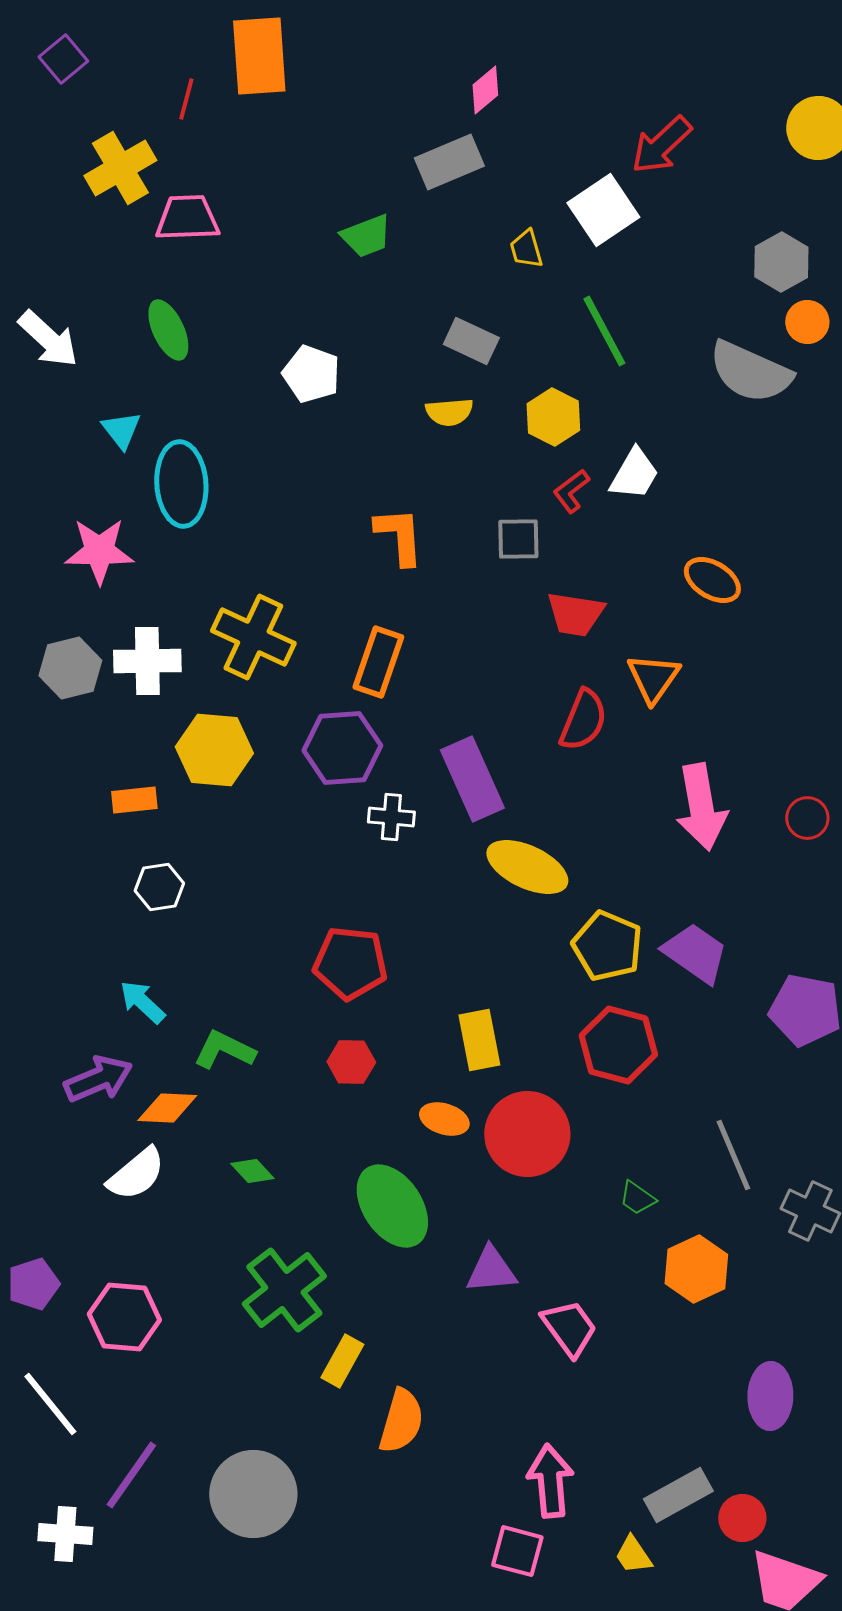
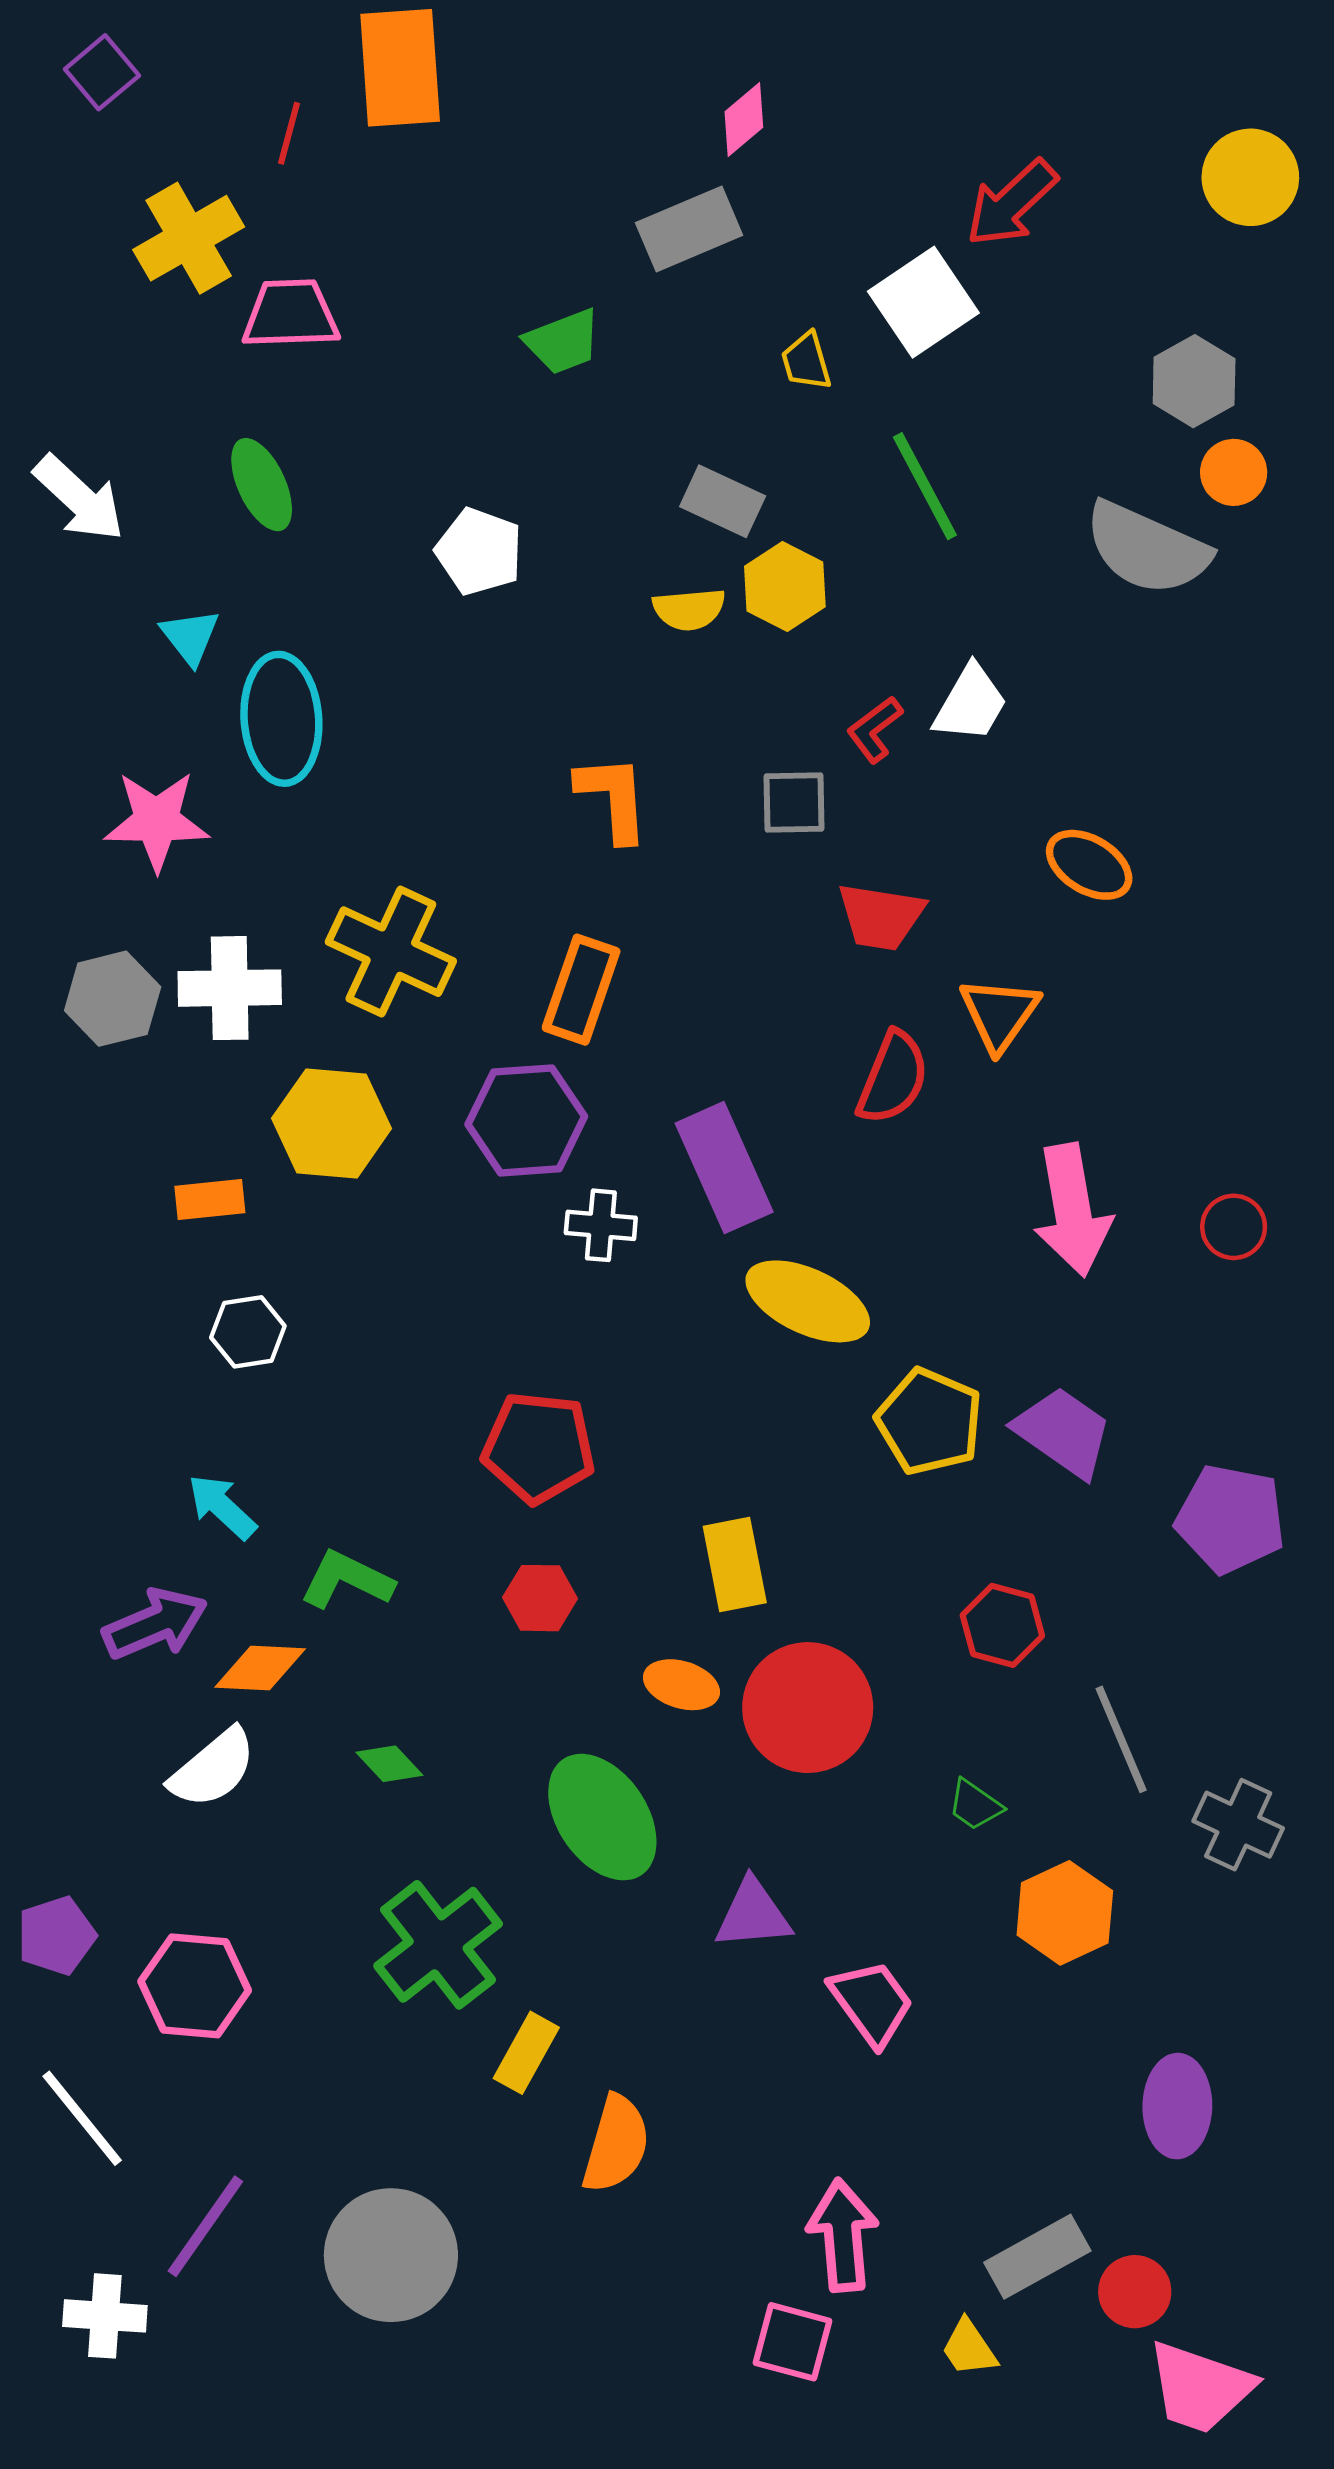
yellow hexagon: (553, 417) -> (785, 586), moved
red hexagon: (618, 1045) -> (1002, 1625), moved, size x0.7

